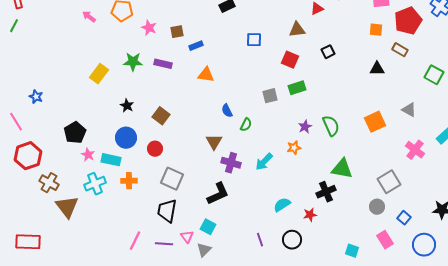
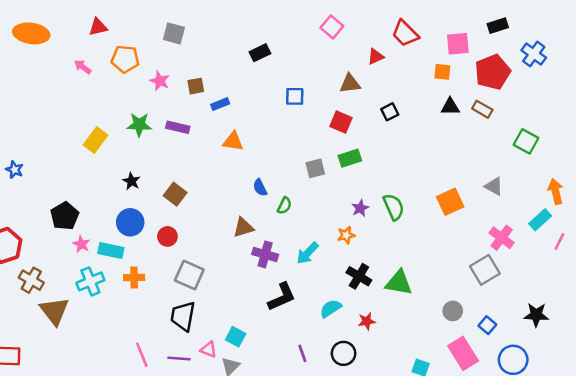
orange square: (376, 30) -> (442, 72), moved
black triangle: (377, 69) -> (450, 107), moved
brown triangle: (214, 142) -> (243, 227), turned 42
green triangle: (342, 169) -> (399, 283), moved
gray square: (389, 182) -> (485, 270), moved
black cross: (326, 192) -> (359, 276), moved, turned -36
black L-shape: (218, 194) -> (282, 297), moved
pink triangle: (187, 237) -> (209, 350), turned -32
pink rectangle: (385, 240) -> (463, 353), size x1.4
pink line: (135, 241) -> (142, 355), turned -48

